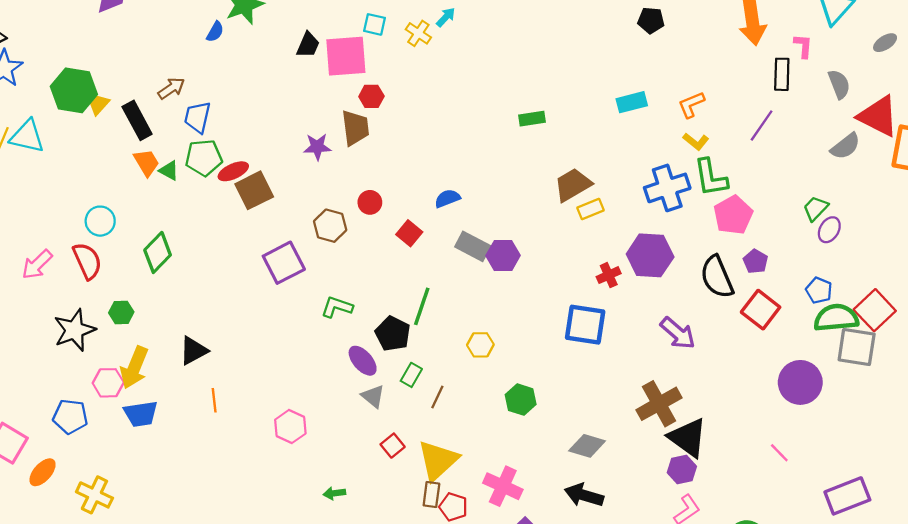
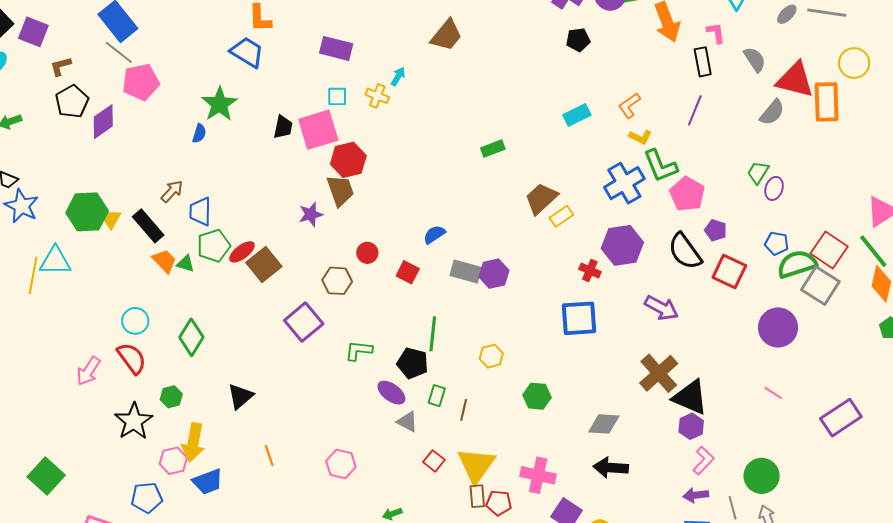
red hexagon: (371, 96) -> (348, 160), size x1.6
red cross: (609, 275) -> (590, 270), turned -30
gray square: (857, 347) -> (820, 286), turned 36
black triangle: (193, 351) -> (240, 396), moved

